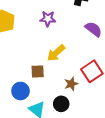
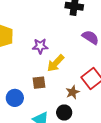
purple star: (48, 19) -> (40, 46), moved
blue circle: (20, 91) -> (15, 98), moved

